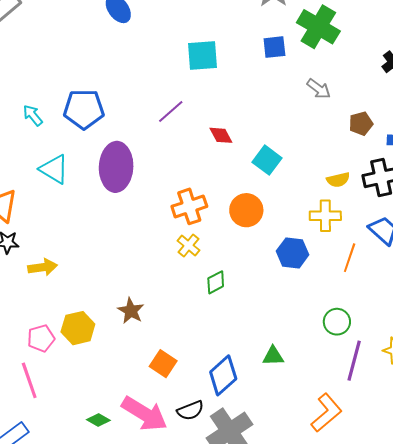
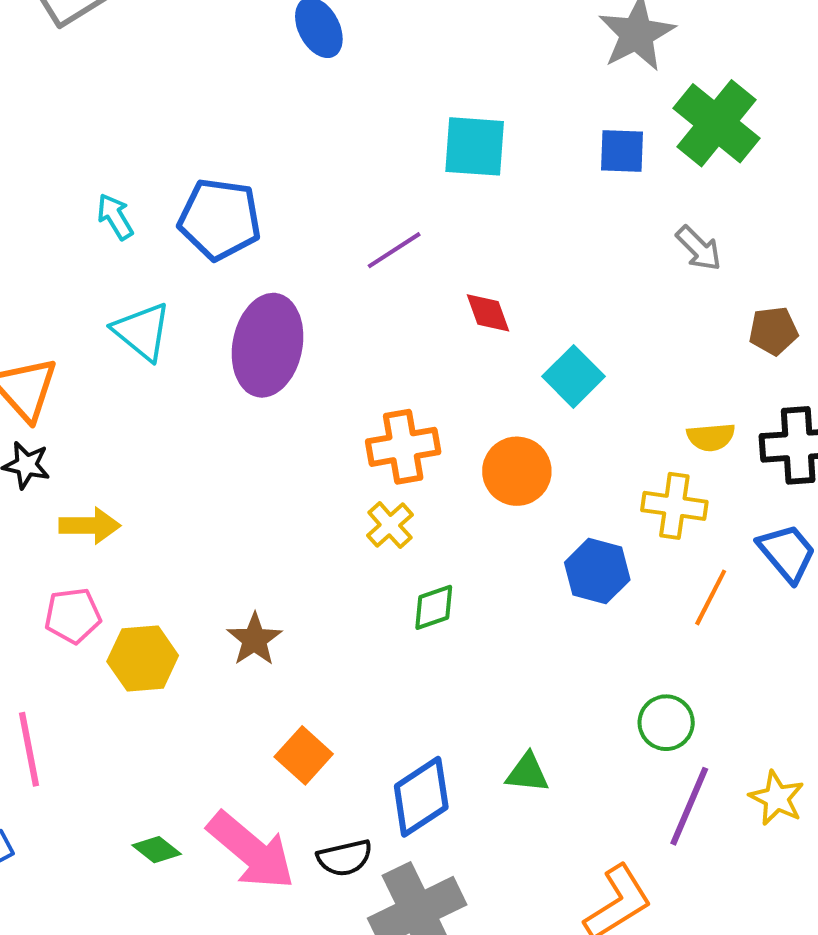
pink pentagon: (41, 338) -> (73, 616), moved

